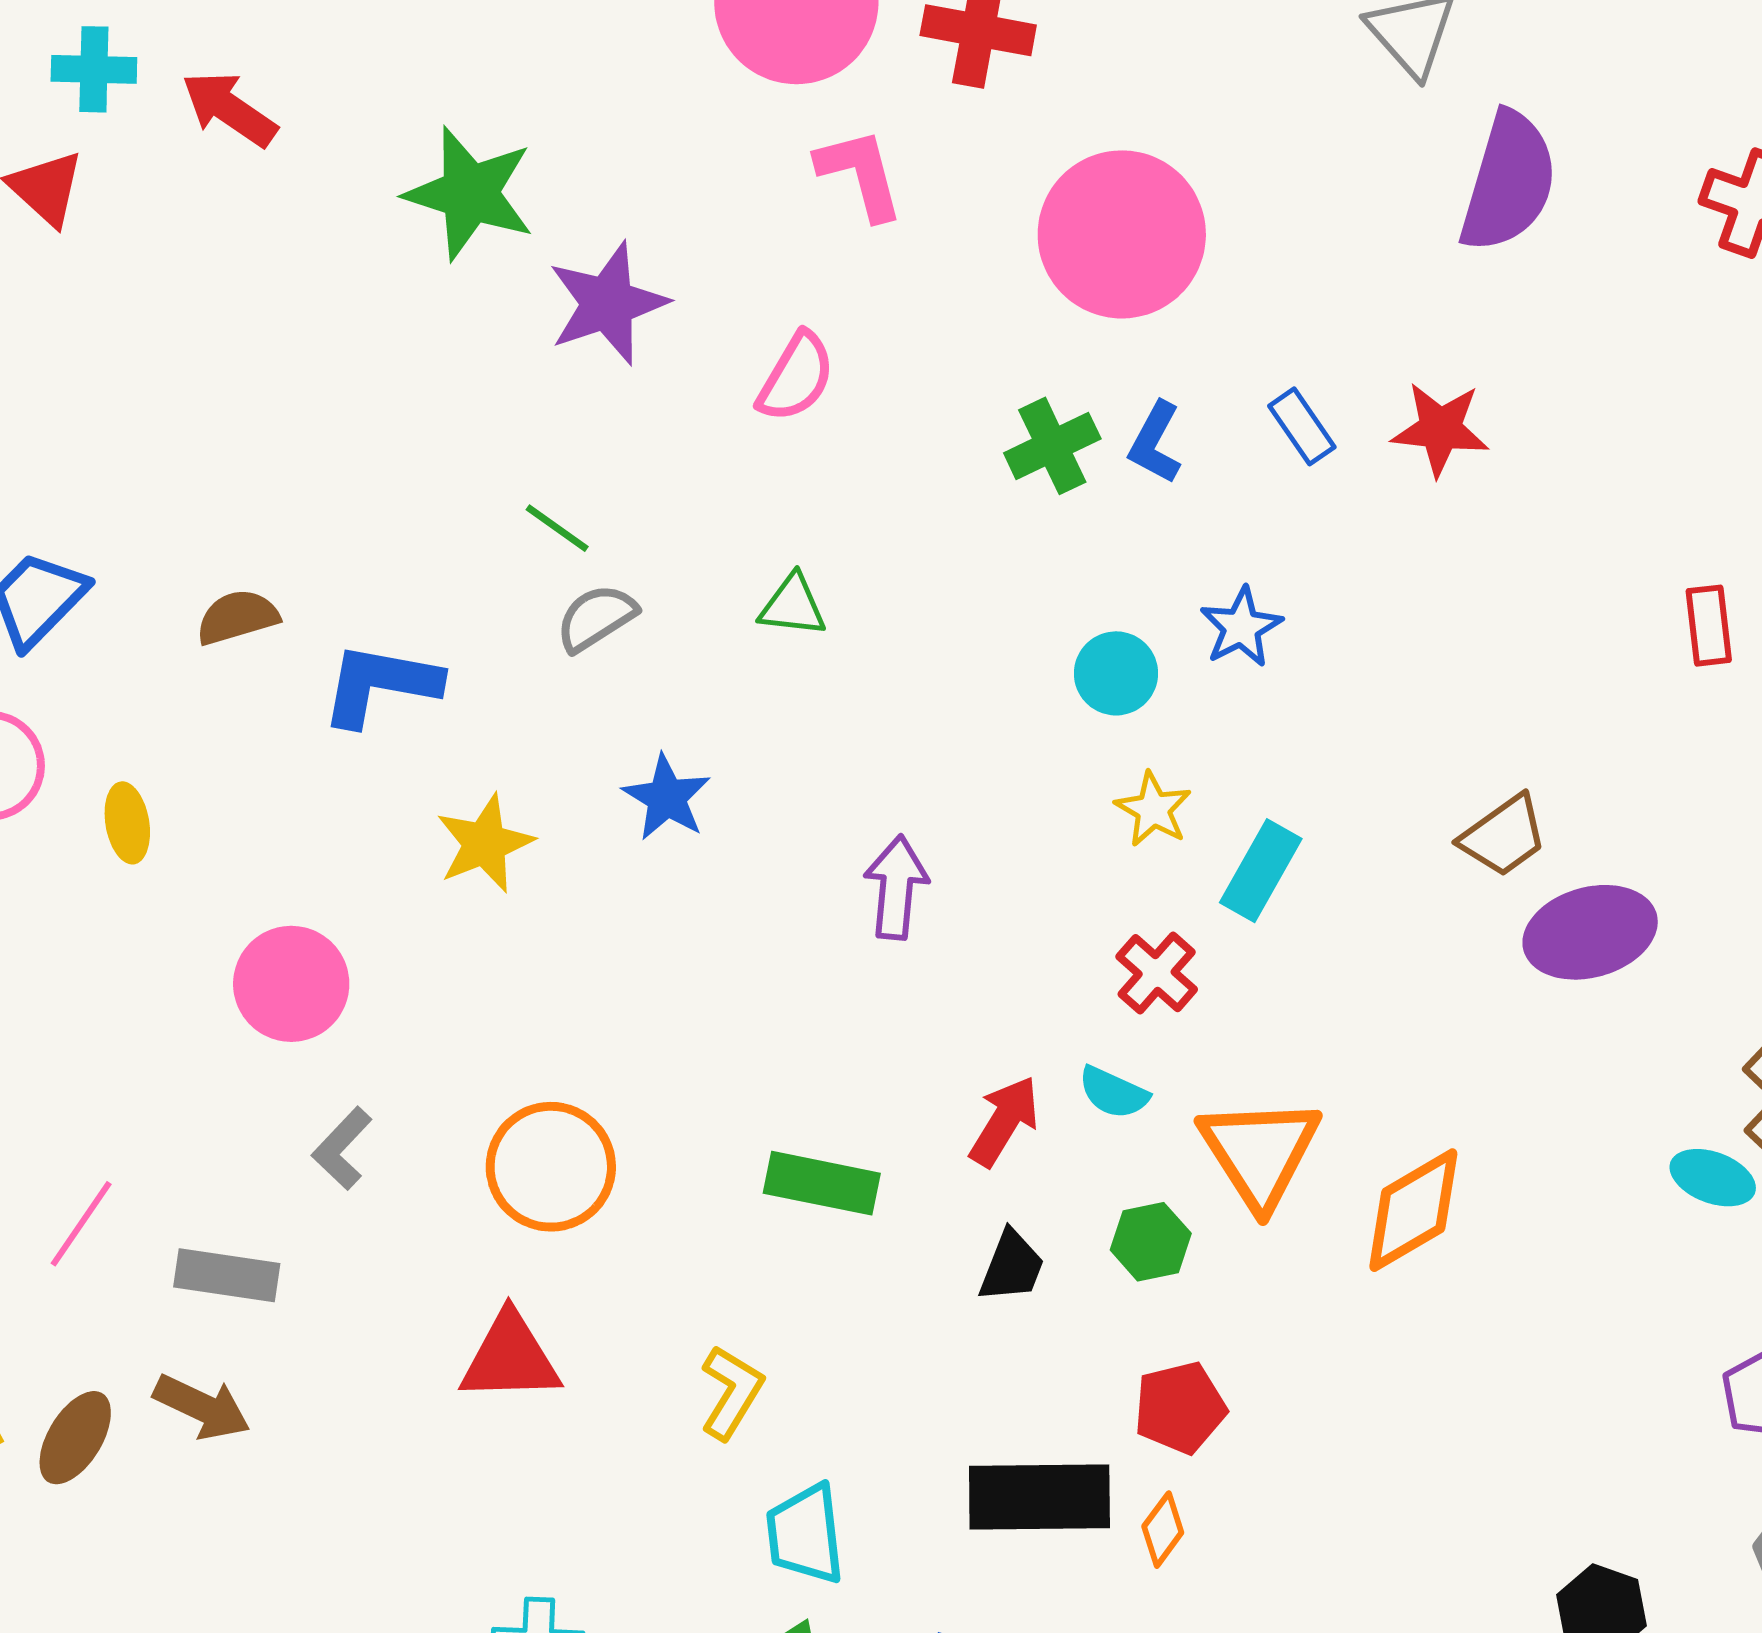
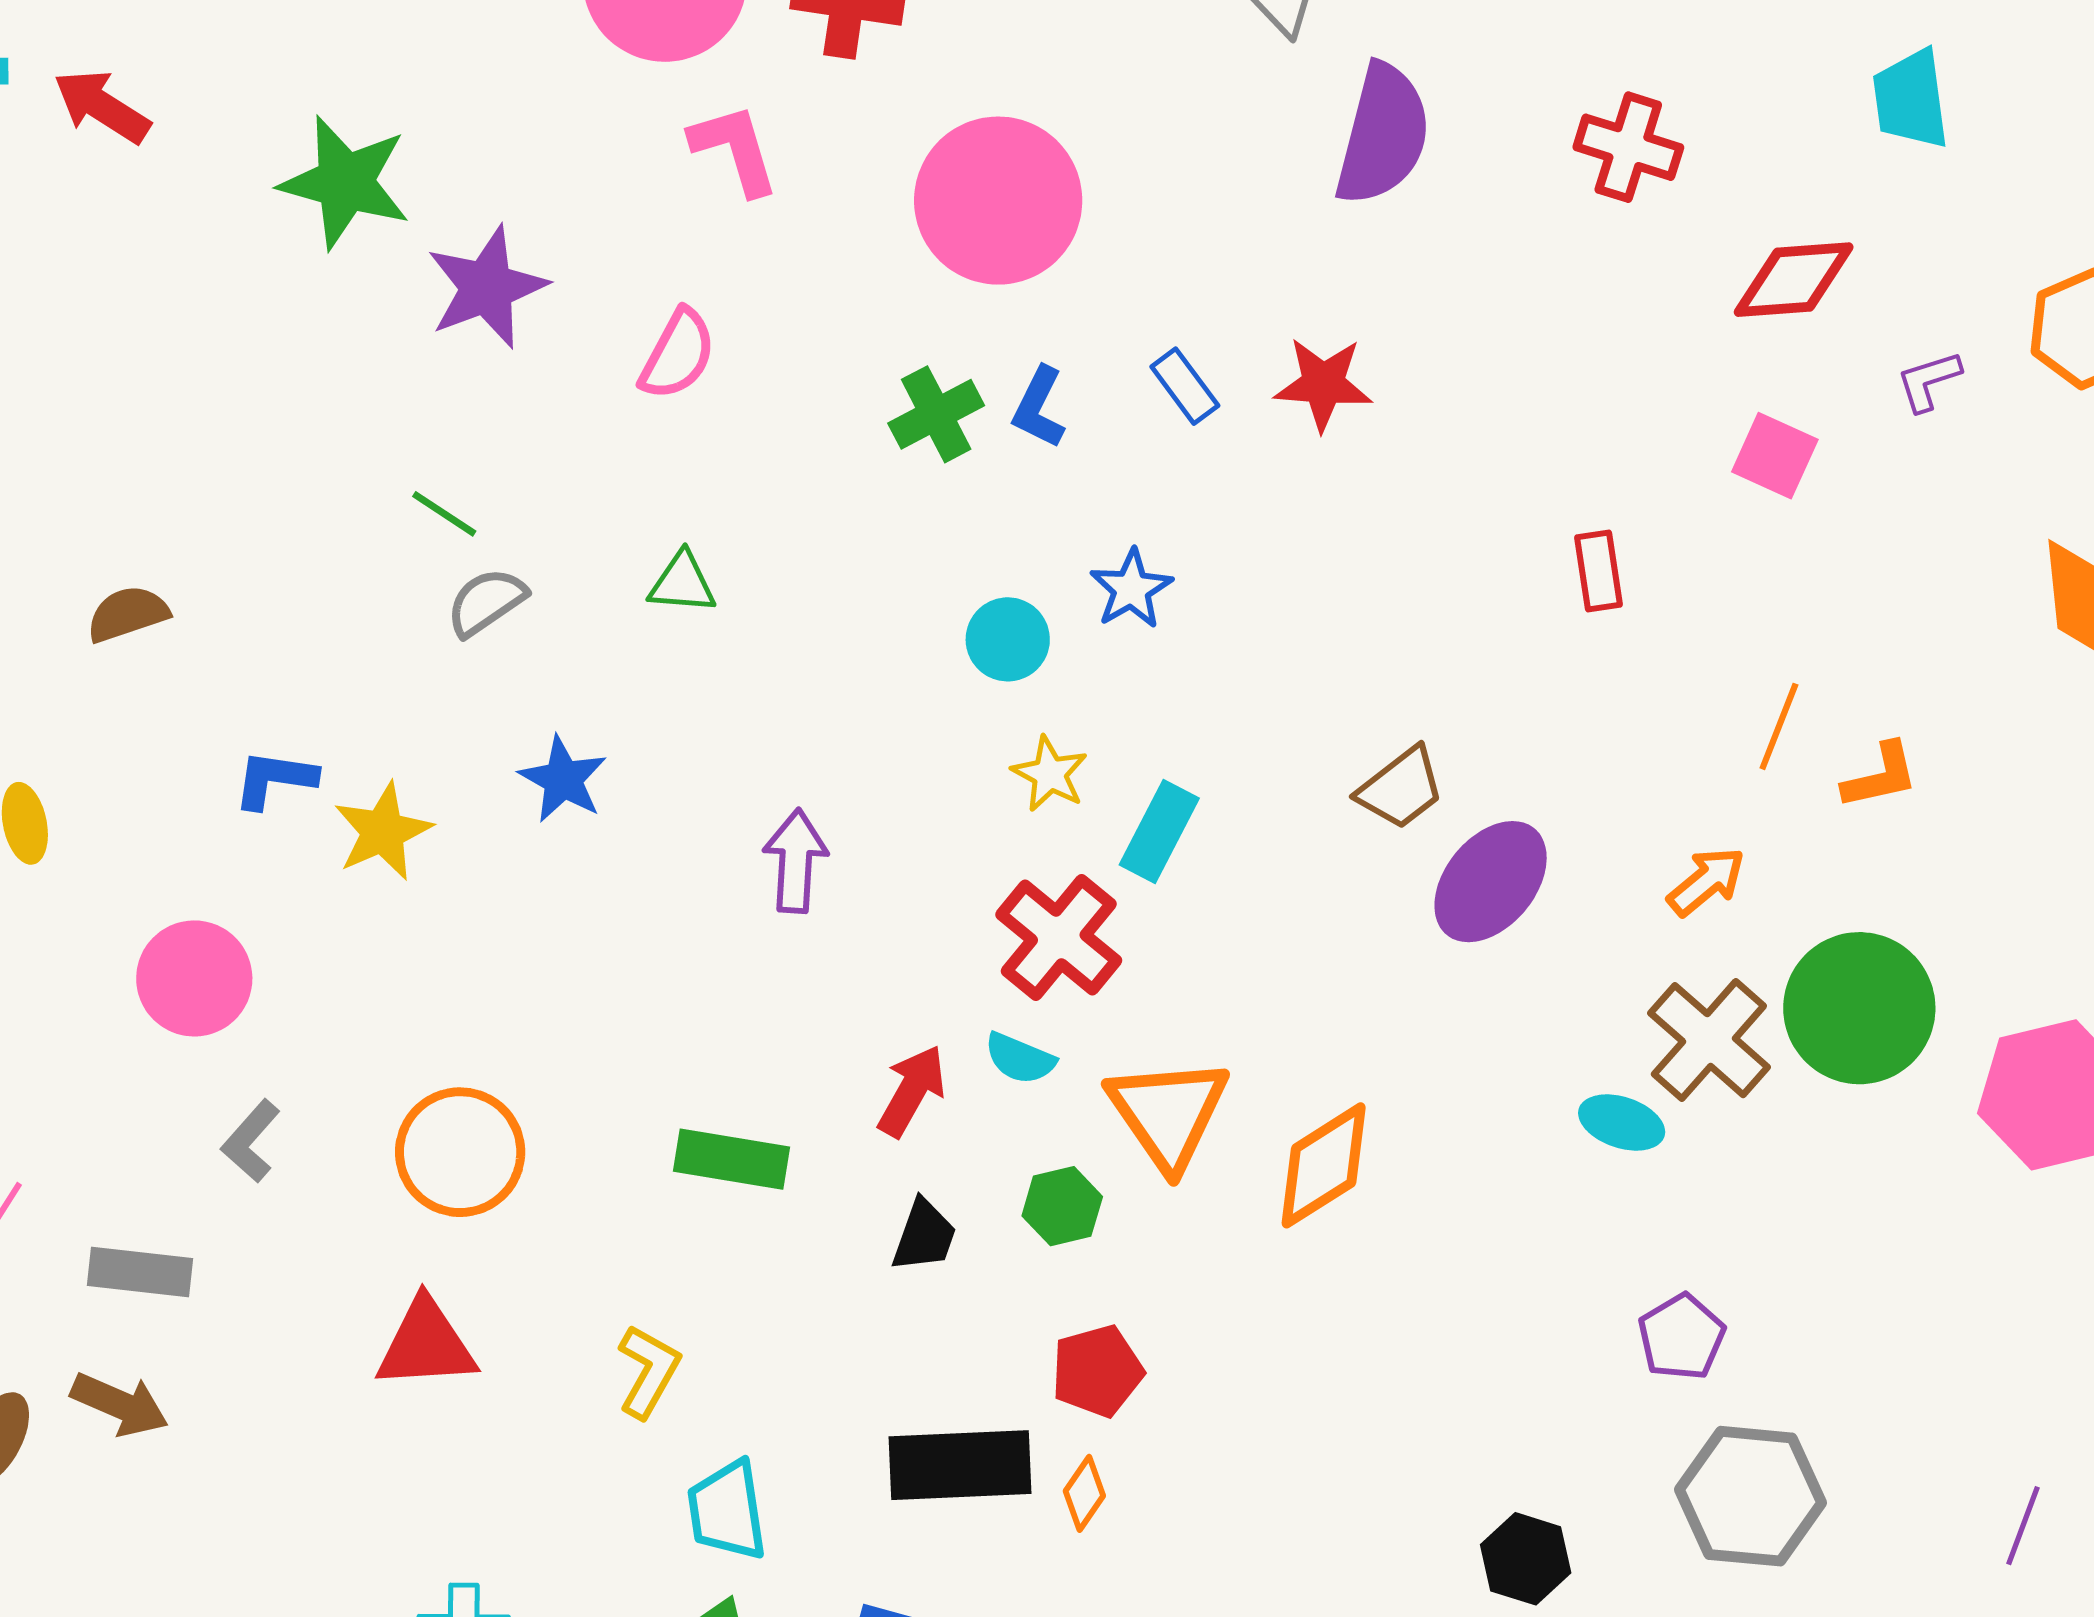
blue L-shape: (380, 684) -> (275, 779), moved, size x0.7
purple ellipse: (1590, 932) -> (1491, 882), turned -33
red cross: (1157, 973) -> (1059, 937), size x1.5

